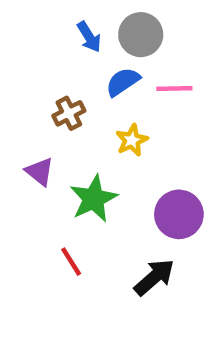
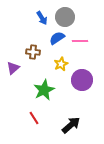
brown cross: (69, 113) -> (33, 52), turned 32
purple triangle: (40, 172) -> (13, 68), moved, turned 40
purple circle: (179, 214) -> (82, 80), moved

